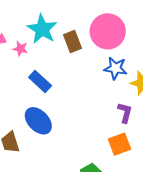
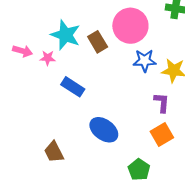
blue ellipse: (38, 121) -> (104, 130), moved

